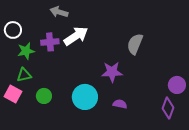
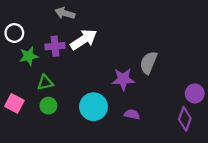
gray semicircle: (135, 44) -> (148, 63), moved
green triangle: (24, 75) -> (45, 82), moved

